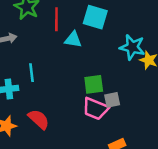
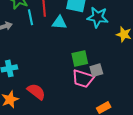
cyan star: (132, 47) -> (98, 17), moved
cyan line: (31, 73) -> (31, 17), moved

